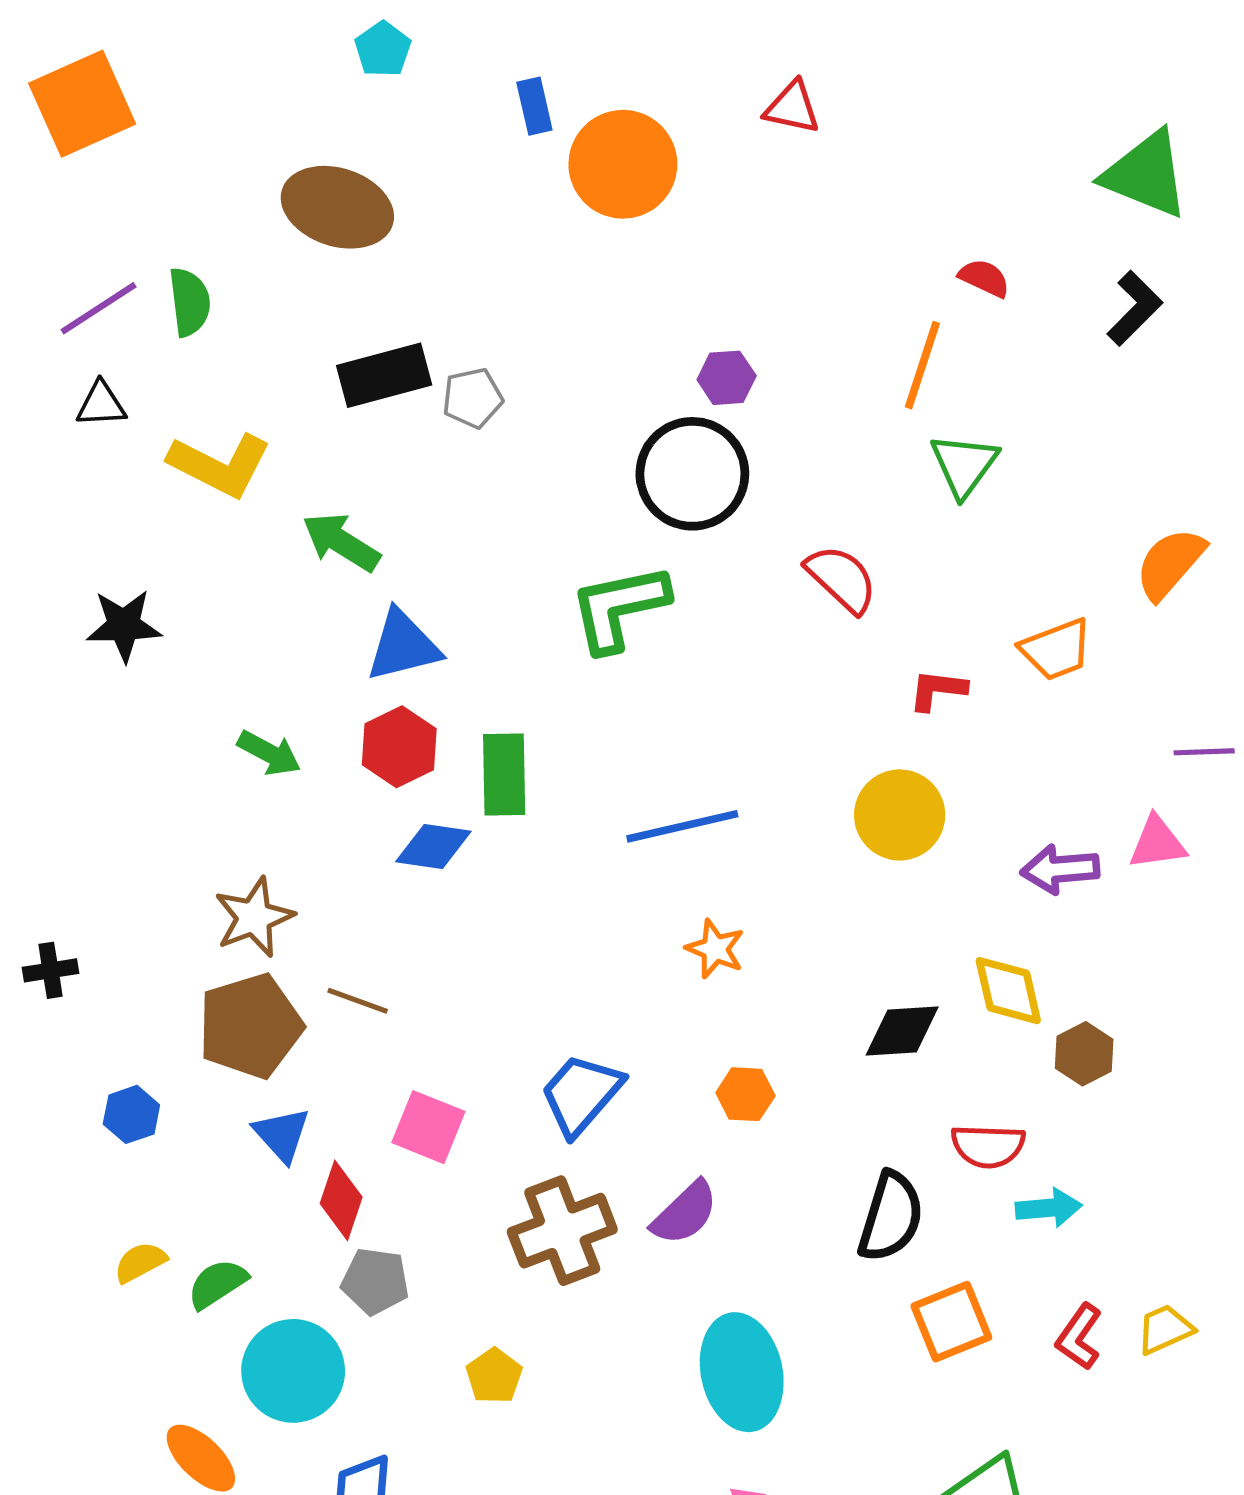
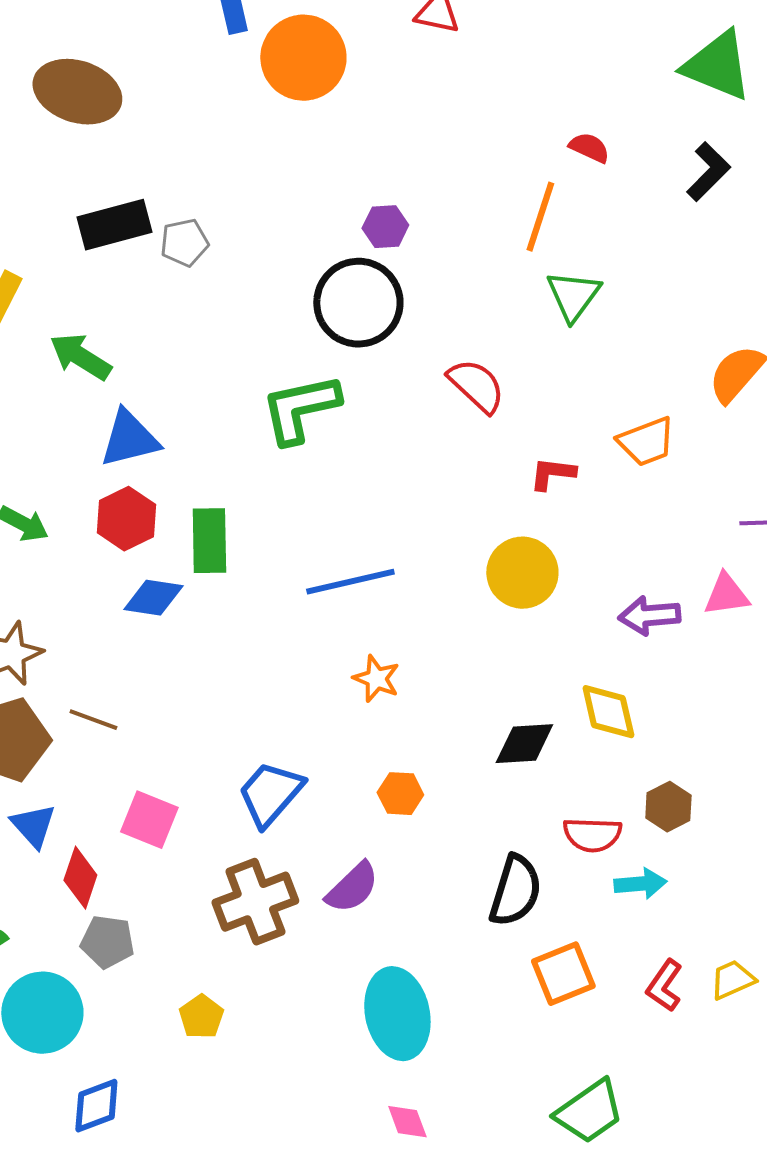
brown hexagon: (1084, 1054) -> (668, 807), moved

